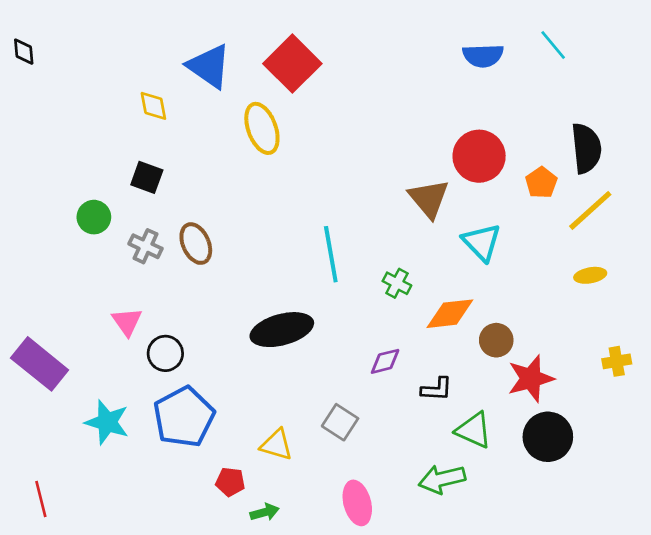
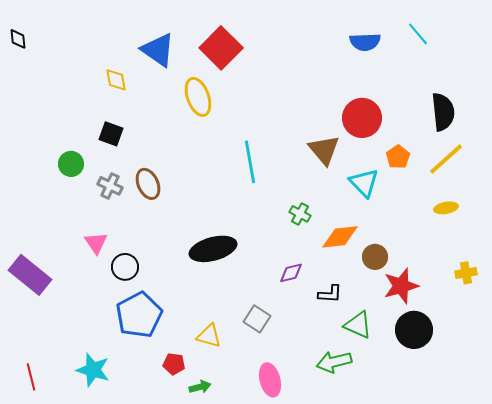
orange pentagon: (541, 183) -> (398, 157), moved
cyan line: (331, 254) -> (250, 162), moved
cyan star: (107, 422) -> (93, 370), moved

